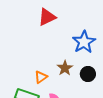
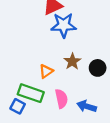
blue star: (84, 42) -> (64, 25), moved, turned 30

